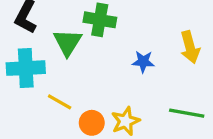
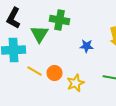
orange circle: (92, 123) -> (55, 73), moved

